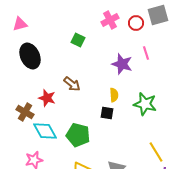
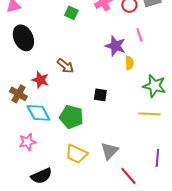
green square: (78, 40) -> (71, 13), moved
yellow semicircle: (114, 95) -> (129, 63), moved
green star: (145, 104) -> (154, 86), moved
yellow line: (156, 152) -> (149, 114), moved, turned -55

